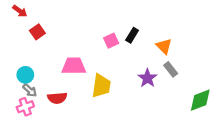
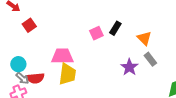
yellow trapezoid: (101, 86) -> (67, 74), moved
red semicircle: (57, 98) -> (35, 78), moved

